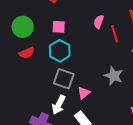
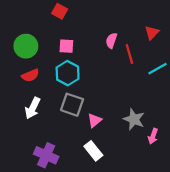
gray star: (114, 76) -> (134, 119), moved
white arrow: (59, 105) -> (33, 108), moved

